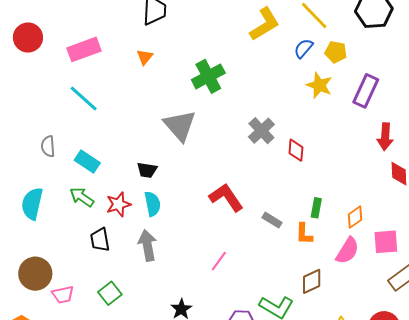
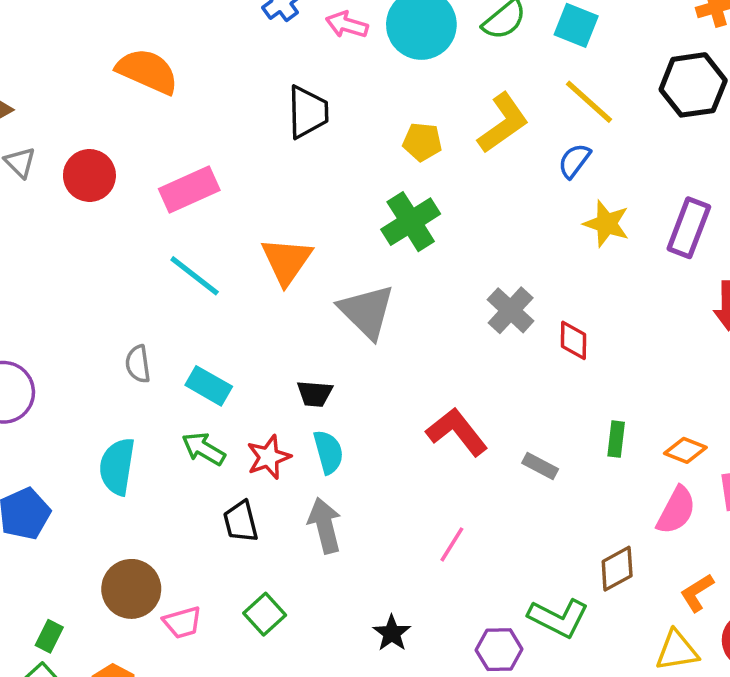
yellow pentagon: (336, 52) -> (422, 142), moved
orange triangle: (145, 57) -> (287, 261), moved, size x1.8
orange diamond: (355, 217) -> (685, 450), turned 60
orange L-shape: (304, 234) -> (697, 593), moved, turned 60

